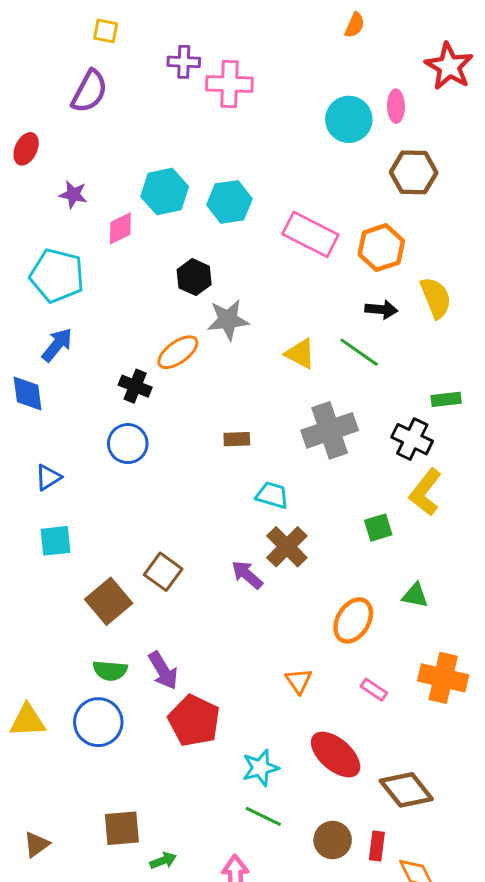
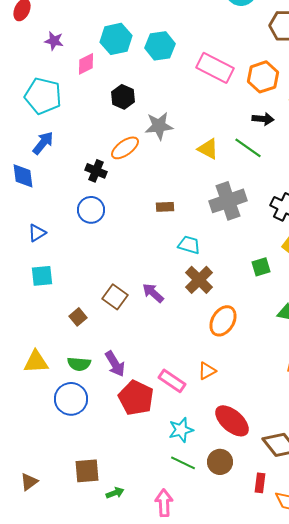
black hexagon: (194, 277) -> (123, 97), moved
purple arrow: (247, 575) -> (153, 293), moved
brown square: (109, 601) -> (78, 317), size x0.6
orange ellipse: (353, 620) -> (223, 321), moved
orange triangle: (299, 681) -> (207, 371), turned 36
pink rectangle: (374, 690) -> (172, 381), moved, size x1.5
yellow triangle: (28, 721) -> (36, 362), moved
brown circle: (333, 840) -> (220, 462), moved

